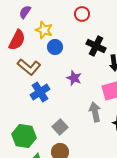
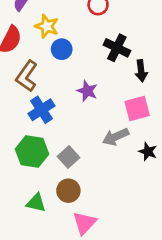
brown L-shape: (29, 67) -> (27, 76), turned 85
gray arrow: (95, 112) -> (116, 137), turned -102
green hexagon: (24, 136) -> (32, 152), moved

